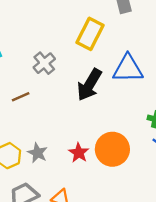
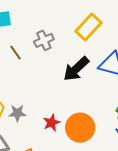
brown line: (21, 97) -> (16, 53), moved, turned 63
gray star: (37, 153) -> (17, 113), turned 30

